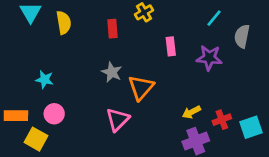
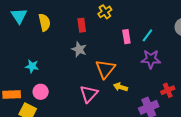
cyan line: (214, 18) -> (147, 35), moved
purple star: (209, 58) -> (151, 59), moved
gray star: (112, 72) -> (79, 49), moved
yellow arrow: (191, 112) -> (120, 87), moved, turned 48

